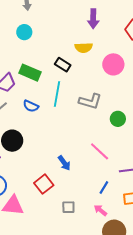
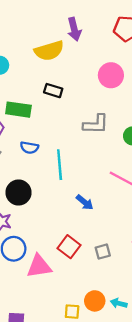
yellow semicircle: (84, 48) -> (49, 51), moved, size x1.4
cyan line: (57, 94) -> (60, 165), moved
red square: (44, 184) -> (69, 247), moved

